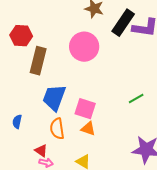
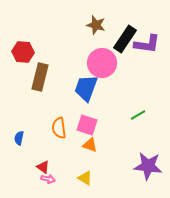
pink circle: (84, 47) -> (102, 63), moved
blue trapezoid: (54, 98) -> (86, 88), moved
orange semicircle: (57, 129) -> (59, 128), moved

